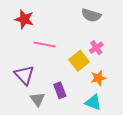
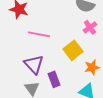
pink cross: (96, 48) -> (90, 27), moved
purple triangle: (24, 75) -> (34, 64), moved

